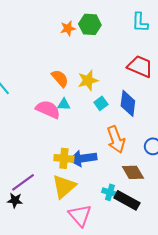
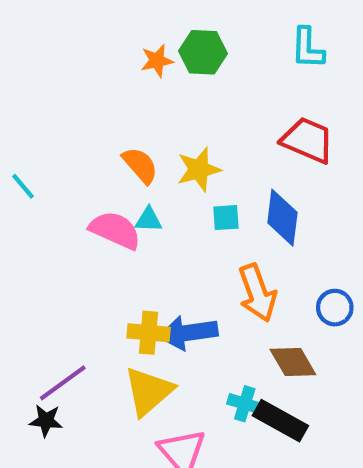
cyan square: (101, 103) -> (226, 218), turned 32

